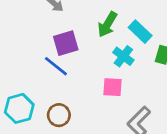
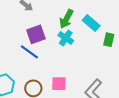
cyan cross: (123, 56) -> (66, 38), moved
pink square: (113, 87) -> (59, 84), moved

